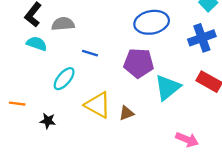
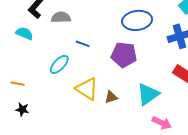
cyan semicircle: (37, 44) -> (24, 33), moved
cyan triangle: (168, 87) -> (148, 94), moved
black star: (48, 121) -> (22, 109), moved

